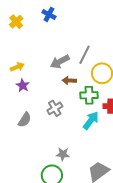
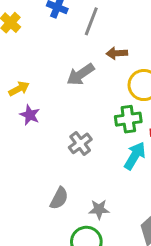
gray line: (85, 55) -> (91, 21), moved
brown arrow: (69, 80) -> (117, 53), moved
gray semicircle: (25, 120) -> (59, 198), moved

